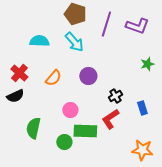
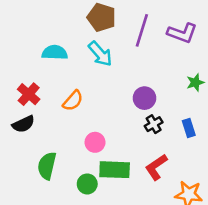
purple circle: (88, 76) -> (144, 98), moved
blue rectangle: (142, 108) -> (189, 128), moved
red L-shape: (110, 119) -> (156, 167), moved

